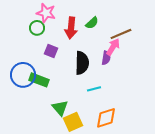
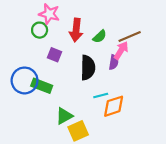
green semicircle: (92, 23) -> (100, 36), moved
green triangle: (60, 108) -> (64, 116), turned 42
orange diamond: (106, 118) -> (114, 106), moved

